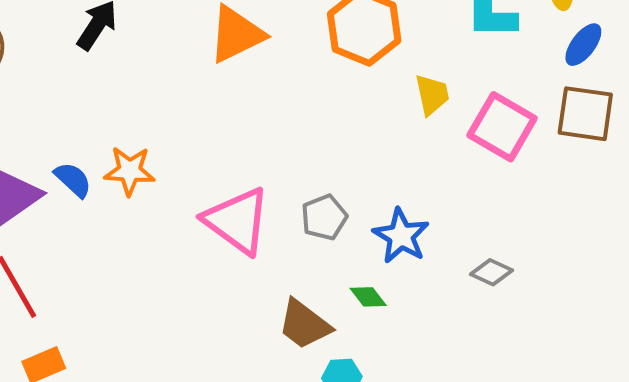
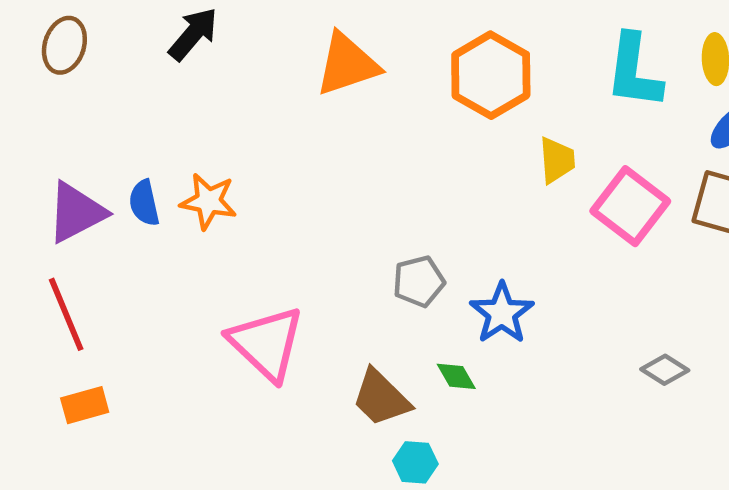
blue semicircle: (73, 180) -> (144, 203), turned -153
pink triangle: (237, 221) -> (266, 343), moved
gray diamond: (491, 272) -> (665, 370), moved

